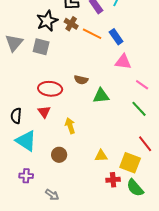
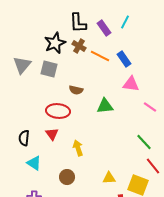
brown semicircle: (81, 80) -> (76, 90), moved
green triangle: (101, 96) -> (105, 106), moved
green line: (139, 109) -> (144, 142), moved
cyan triangle: (26, 141) -> (34, 163), size x0.7

